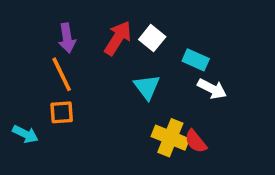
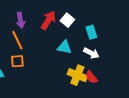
cyan rectangle: (196, 60) -> (91, 32), turned 48
cyan triangle: (147, 87) -> (64, 47), turned -42
white arrow: (212, 89) -> (91, 53), moved

